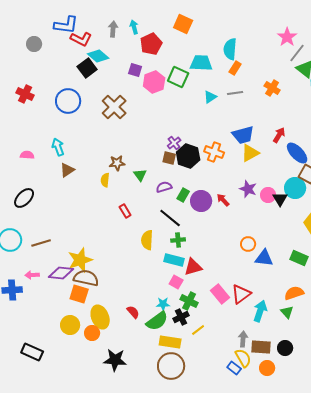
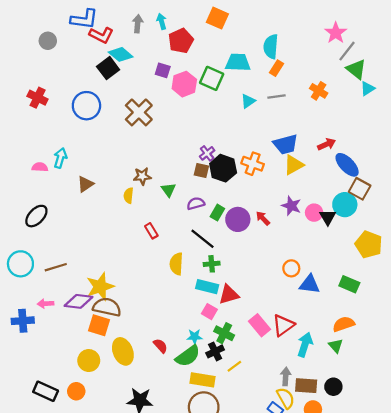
red arrow: (279, 135) -> (327, 144), turned 35
cyan arrow: (58, 147) -> (60, 158), moved, turned 36
orange circle: (92, 333) -> (76, 391), moved

